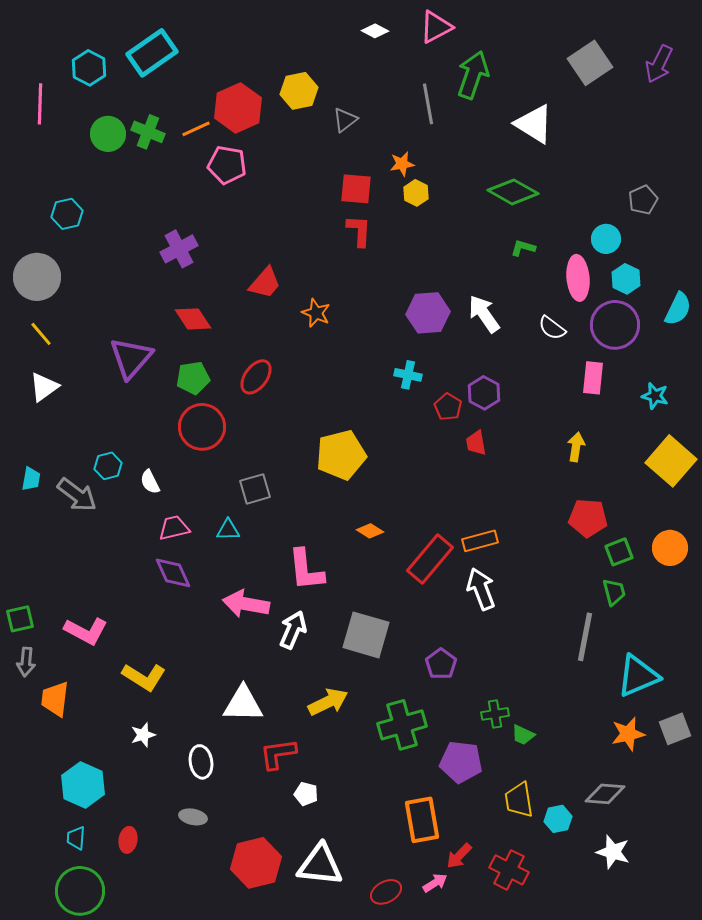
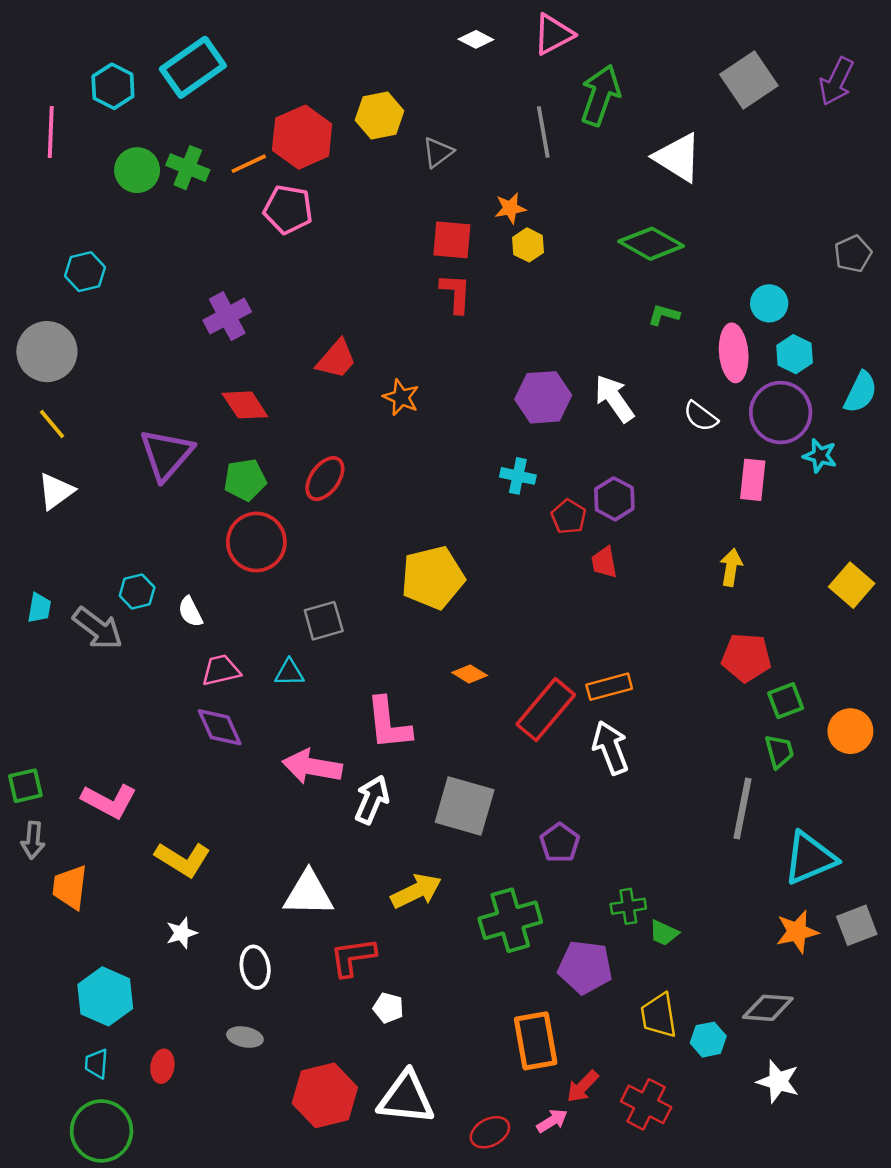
gray pentagon: (643, 200) -> (853, 254), moved
cyan star: (655, 396) -> (820, 456), moved
yellow square: (671, 461) -> (852, 585), size x0.7
orange circle: (670, 548) -> (850, 731), moved

